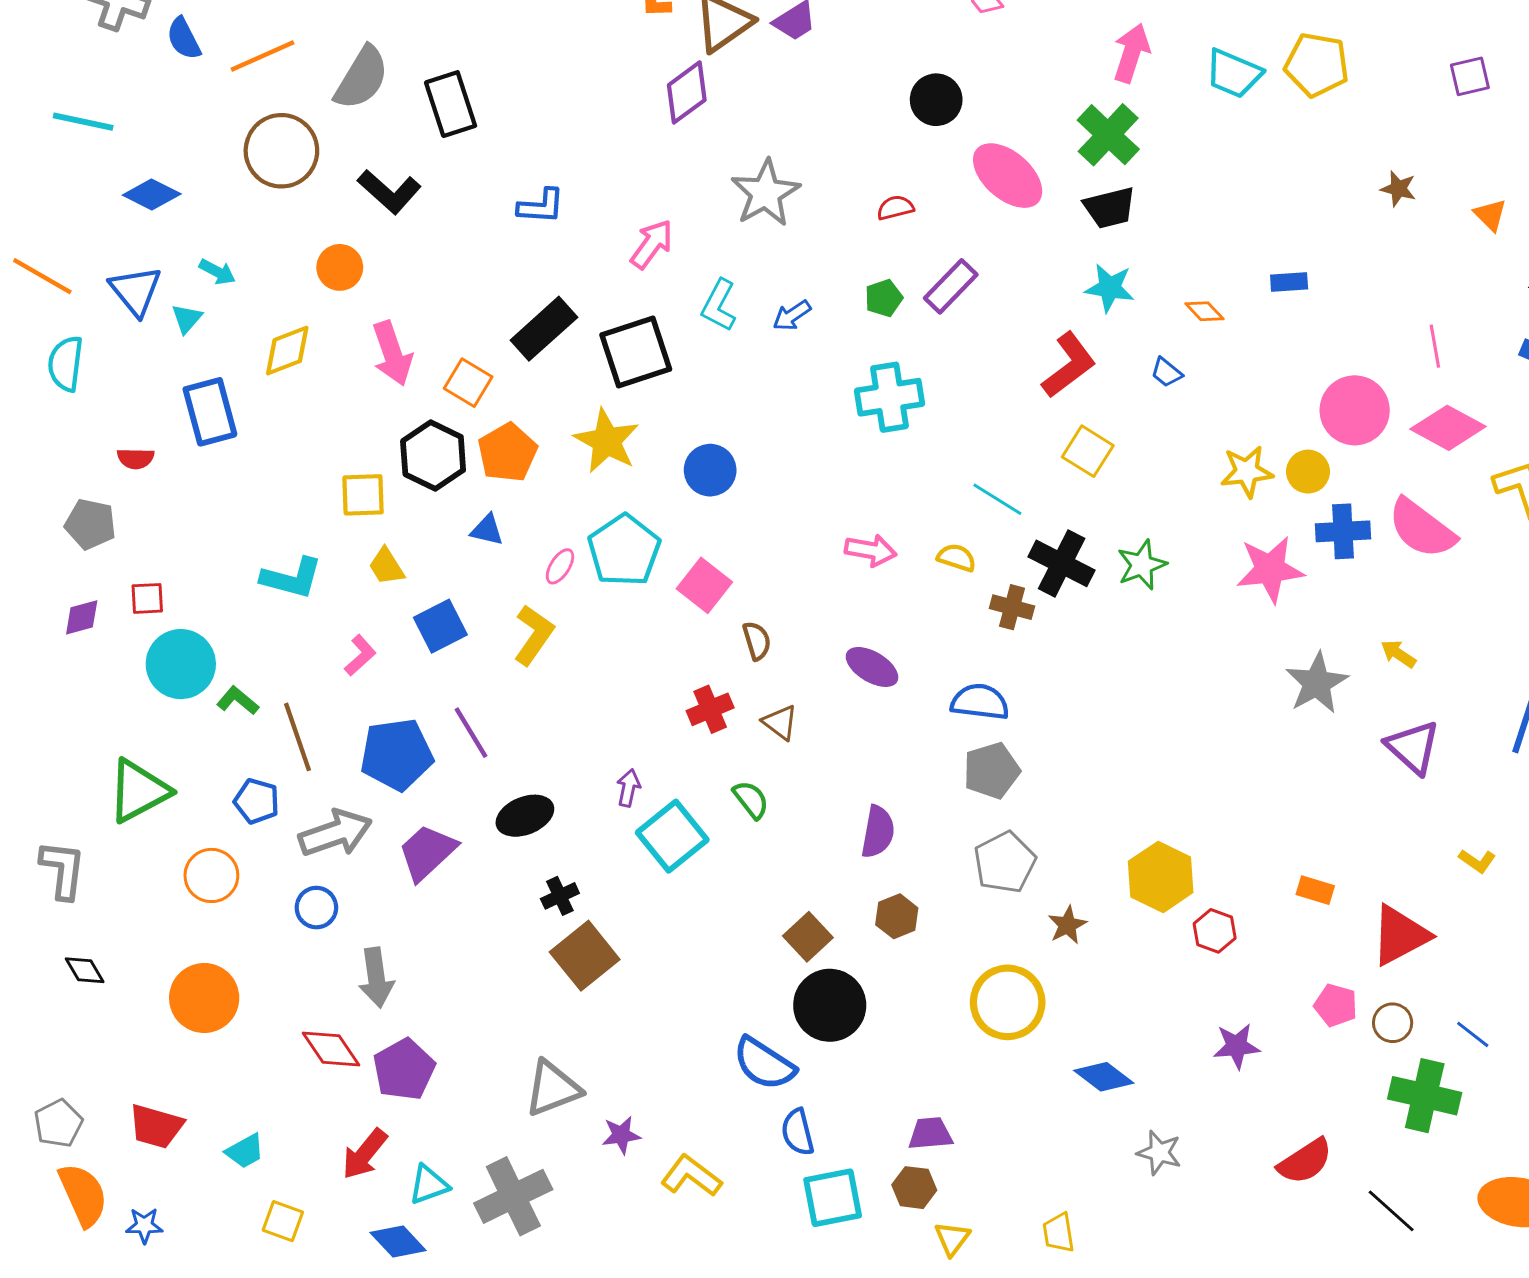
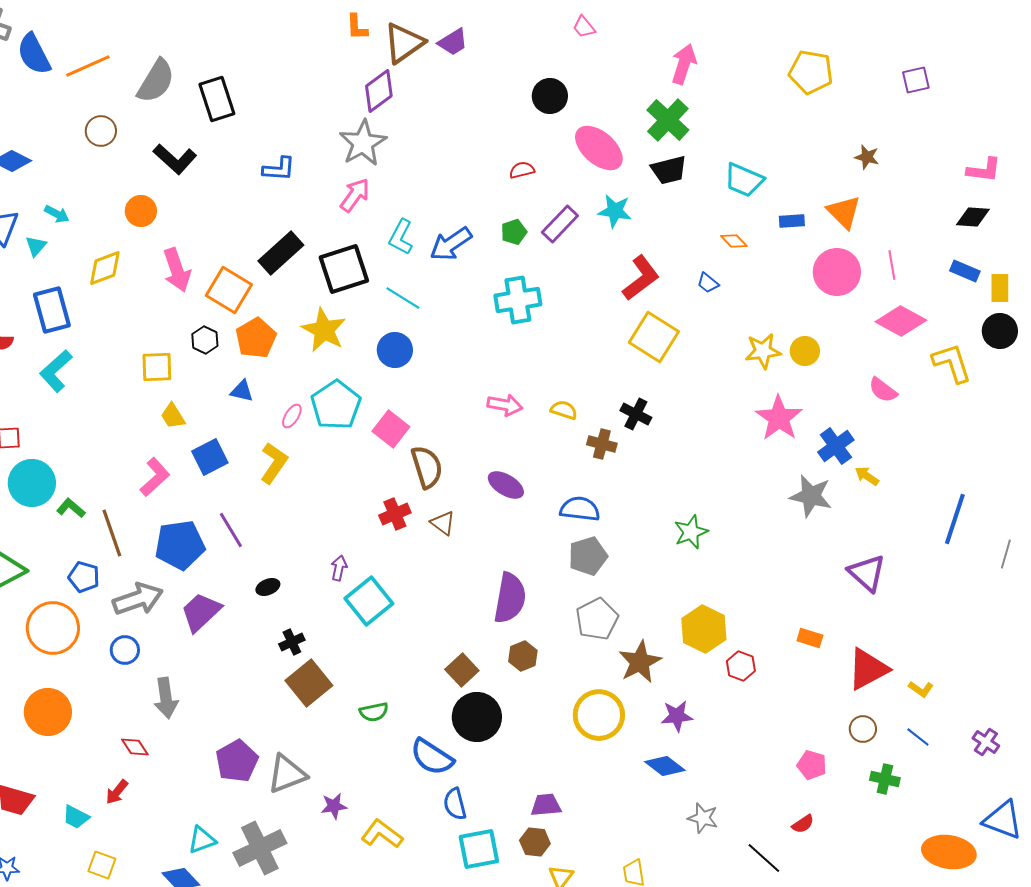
blue semicircle: (184, 38) -> (34, 54), size x1.4
cyan trapezoid: (1234, 73) -> (744, 180), moved
brown circle: (281, 151) -> (101, 131), size x0.6
gray star: (766, 193) -> (363, 143), moved
orange triangle: (1490, 215) -> (844, 212), moved, size x1.5
cyan star: (1110, 288) -> (615, 211), moved
blue arrow: (792, 316) -> (451, 244), size x1.6
orange square: (468, 383) -> (229, 290), size x1.4
pink circle: (1355, 410) -> (837, 272), moved
yellow square: (1088, 451) -> (654, 337), size x1.4
black hexagon: (433, 456) -> (205, 340), size x0.6
cyan line: (997, 499) -> (403, 298), moved
pink semicircle: (1422, 528) -> (883, 390), size x0.6
blue cross: (1343, 531) -> (836, 446), moved, turned -33
black cross: (1062, 563) -> (636, 414), size x0.7
green star: (1142, 565) -> (691, 532), moved
pink star: (1270, 569) -> (779, 418), turned -30
cyan L-shape: (292, 578) -> (56, 371), moved, turned 123
brown semicircle: (757, 641) -> (427, 467), size x1.6
pink L-shape: (360, 655) -> (155, 477), size x1.4
gray star: (1317, 683) -> (811, 496), turned -30
purple triangle: (1413, 747) -> (867, 573), moved
green semicircle: (751, 800) -> (374, 712), moved, turned 116
black ellipse: (525, 816) -> (268, 587), size x0.6
purple semicircle: (878, 832) -> (510, 598), size x1.4
yellow L-shape: (1477, 861) -> (921, 689), moved
orange circle: (211, 875) -> (53, 628), size x1.4
brown star: (1067, 925) -> (640, 662), size x1.6
pink pentagon: (1336, 1005) -> (812, 765), moved
purple star: (1237, 1046) -> (677, 716), moved
red diamond: (331, 1049) -> (135, 747), size x0.7
purple pentagon: (404, 1069) -> (237, 761), moved
green cross: (1425, 1096) -> (885, 779), size x0.6
cyan trapezoid: (245, 1151) -> (76, 817), turned 56
red arrow: (365, 1154) -> (117, 792), moved, size x0.7
red semicircle: (1305, 1161) -> (803, 824), size x0.6
black line: (1391, 1211) -> (764, 858), moved

